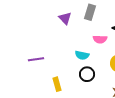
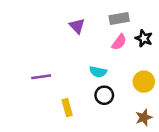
gray rectangle: (90, 12) -> (119, 19), moved, turned 63
pink semicircle: (100, 39) -> (119, 42), moved, turned -56

